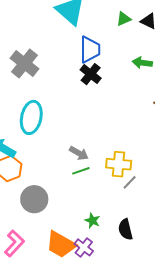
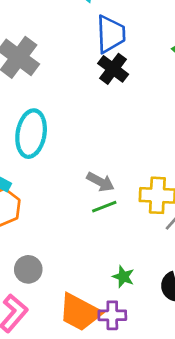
gray circle: (34, 199) -> (28, 269), moved, size x0.7
purple cross: (84, 247) -> (112, 315), turned -36

